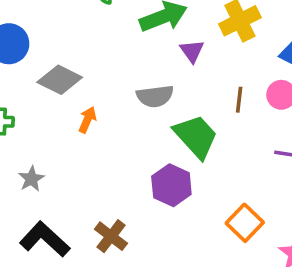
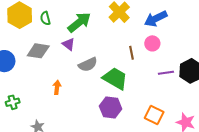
purple triangle: (192, 51) -> (68, 44), moved
gray diamond: (60, 80) -> (38, 51), moved

